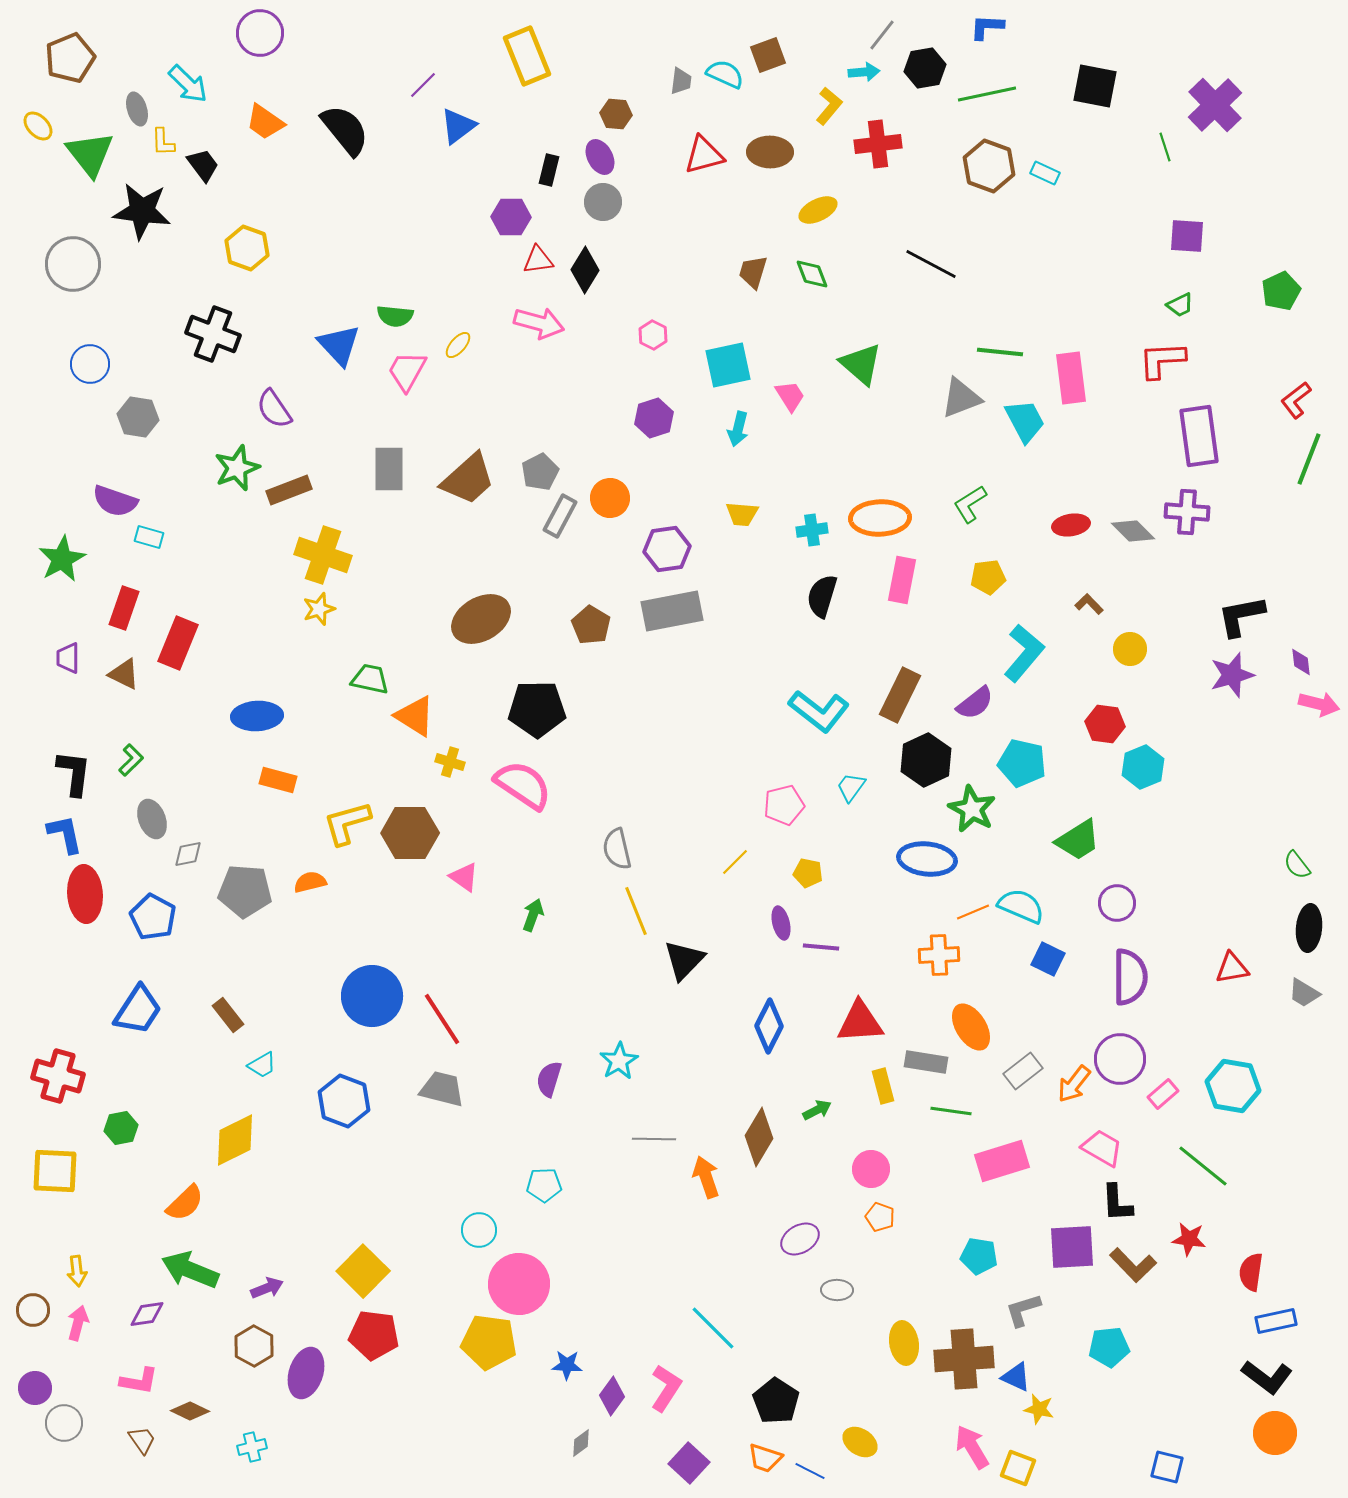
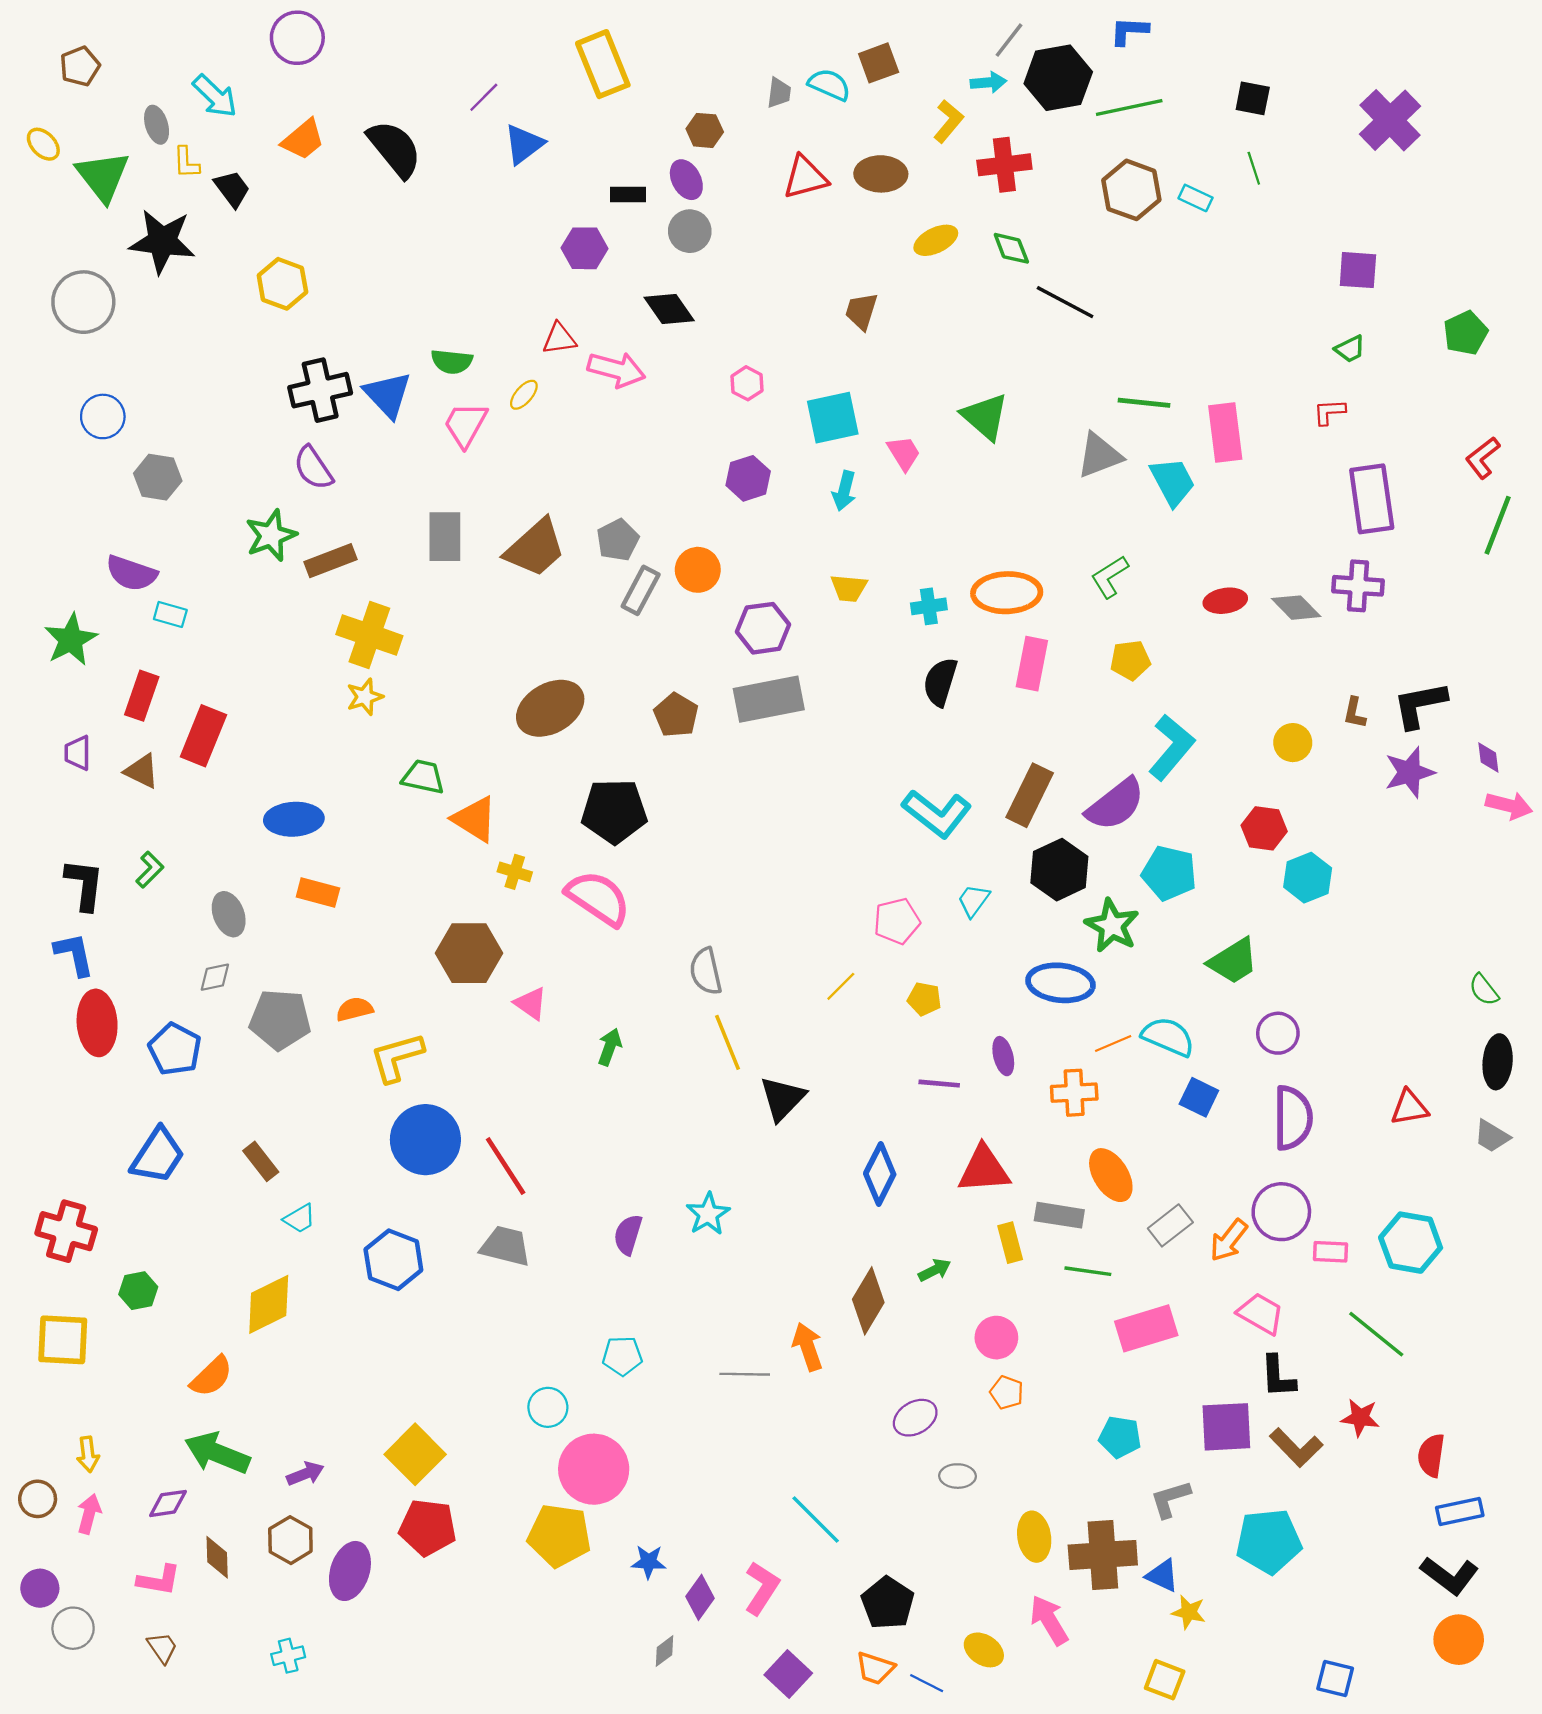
brown pentagon: (70, 58) -> (80, 66), size x0.7
black hexagon: (925, 68) -> (1058, 78), size x1.4
black square: (1095, 86) -> (1253, 98), size x0.7
orange trapezoid: (265, 122) -> (303, 140), turned -75
green line: (1165, 147) -> (1254, 168), moved
black rectangle: (549, 170) -> (628, 195), turned 76
red triangle: (538, 260) -> (559, 339), moved
black diamond: (585, 270) -> (669, 309), turned -66
green diamond: (812, 274) -> (1011, 248), moved
black cross: (213, 334) -> (320, 390), moved, turned -34
red L-shape: (1162, 360) -> (1329, 412), size x0.6
brown L-shape: (1089, 604) -> (1355, 713), moved, turned -124
purple semicircle: (975, 703) -> (1115, 804), size x1.4
gray ellipse: (152, 819) -> (229, 914), moved
yellow L-shape: (347, 823) -> (397, 1057), moved
purple ellipse: (781, 923) -> (1003, 1056), moved
pink rectangle: (1163, 1094) -> (1331, 1252), turned 44
gray line: (654, 1139) -> (745, 1374), moved
cyan pentagon: (1109, 1347) -> (1269, 1541), size x1.4
brown diamond: (190, 1411) -> (217, 1557), moved, turned 63
pink arrow: (972, 1447) -> (1049, 1620), moved

